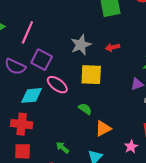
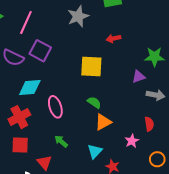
gray star: (81, 45) -> (78, 16), moved
pink ellipse: (57, 85) -> (55, 107), moved, turned 35
green semicircle: (85, 109) -> (94, 102), moved
red cross: (22, 124) -> (19, 117), turned -35

